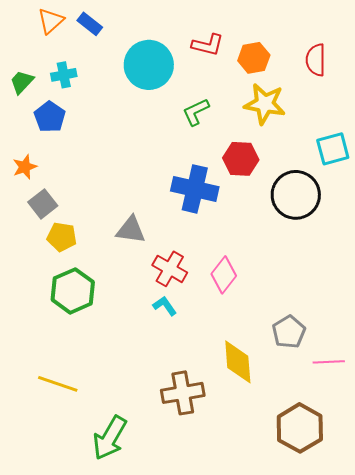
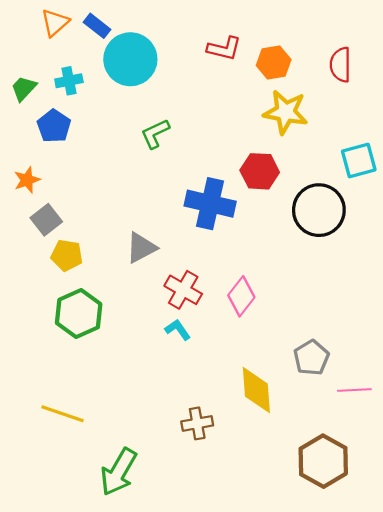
cyan circle: (149, 65) -> (130, 59), moved
green L-shape: (196, 112) -> (155, 134), moved
gray triangle: (131, 230) -> (141, 248), turned -36
brown cross: (183, 393) -> (197, 423), size x0.7

